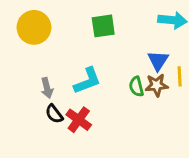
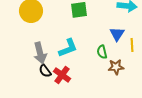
brown star: (157, 85) -> (116, 67), moved
gray arrow: (47, 88) -> (40, 53), size x1.5

